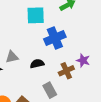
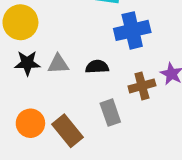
gray triangle: (12, 57) -> (58, 64), moved

